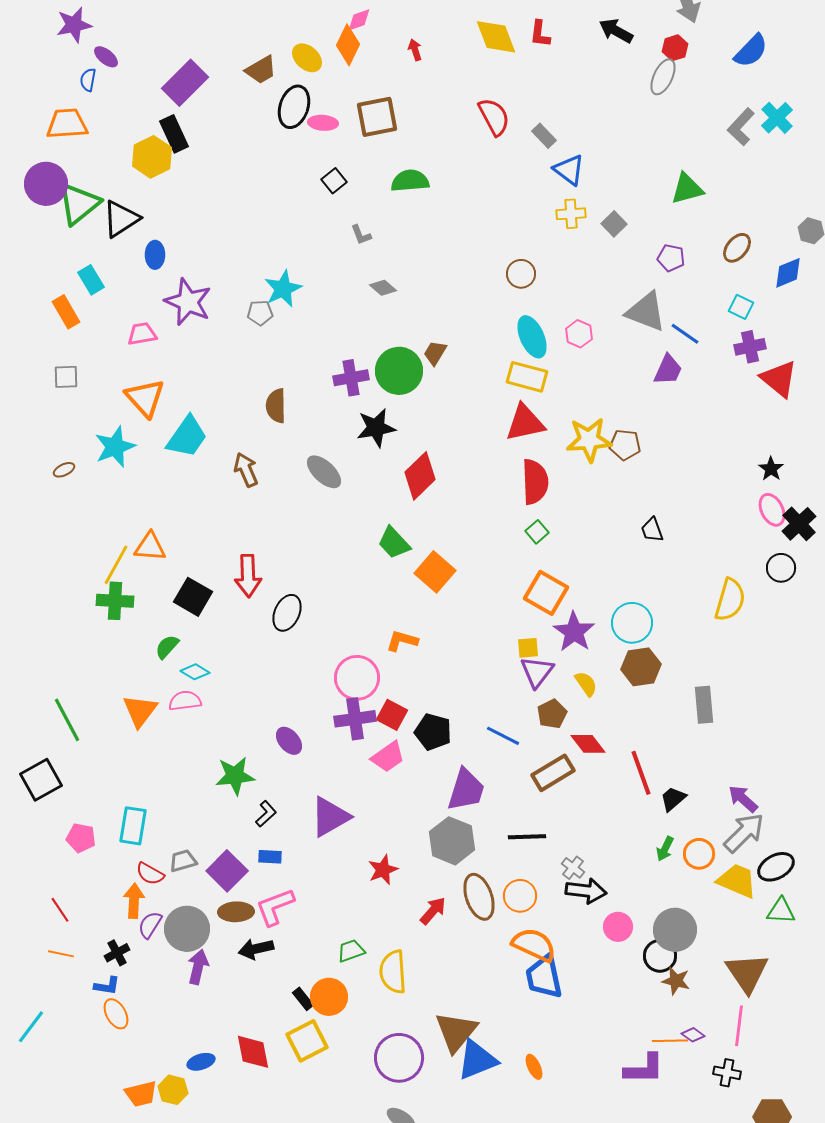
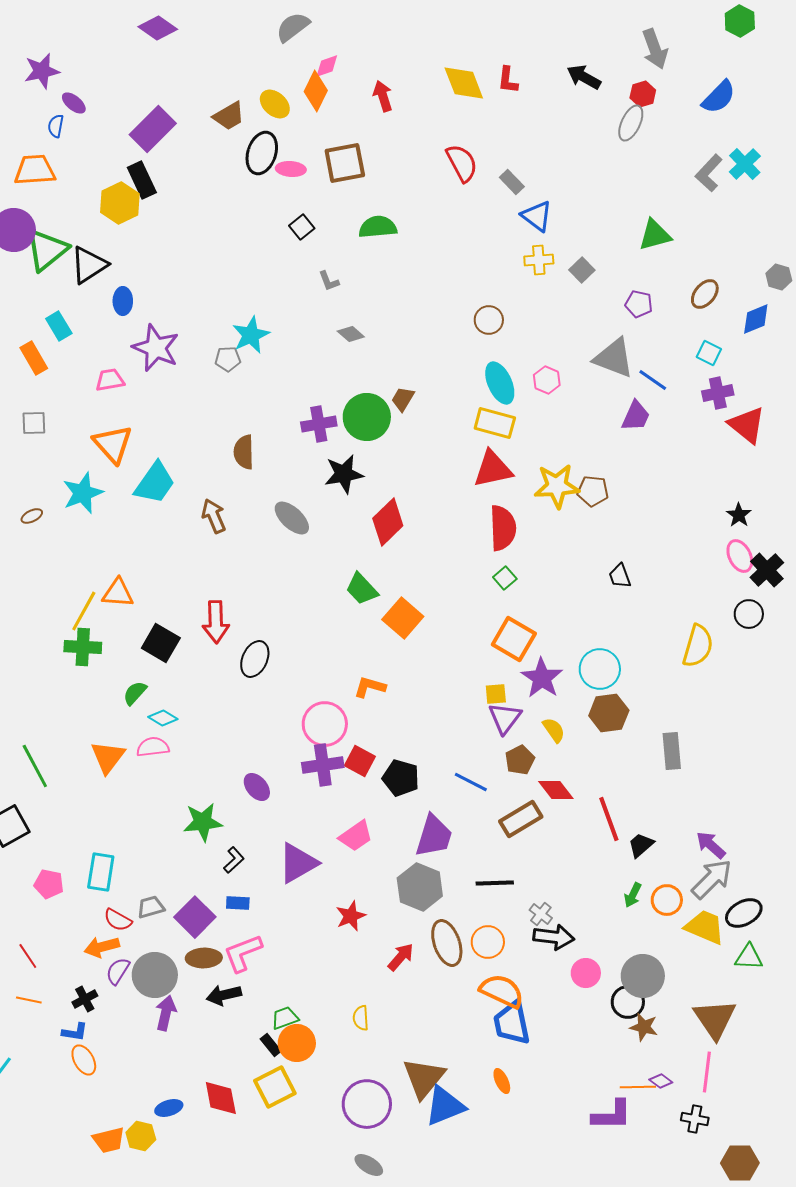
red arrow: (415, 50) -> (383, 96), size x1.4
pink trapezoid: (388, 757) -> (356, 836), moved
orange arrow: (134, 901) -> (102, 947), turned -108
green trapezoid: (351, 951) -> (285, 1018), moved
yellow semicircle: (393, 972) -> (361, 1018), size x0.6
orange ellipse: (534, 1067) -> (502, 1081), moved

